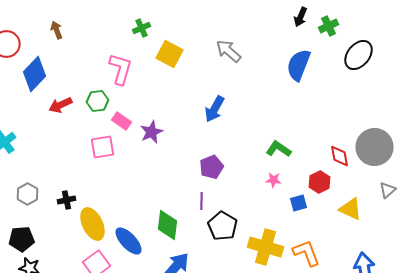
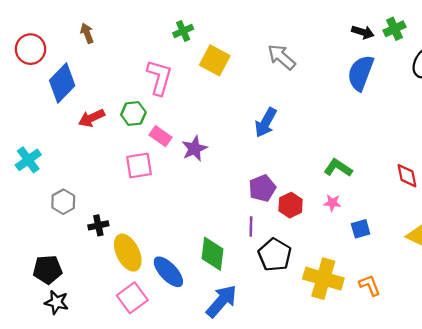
black arrow: (300, 17) -> (363, 32), moved, turned -96
red hexagon: (320, 182) -> (291, 205), moved
gray hexagon: (28, 194) -> (63, 202), moved
orange L-shape: (306, 253) -> (370, 285), size x0.7

